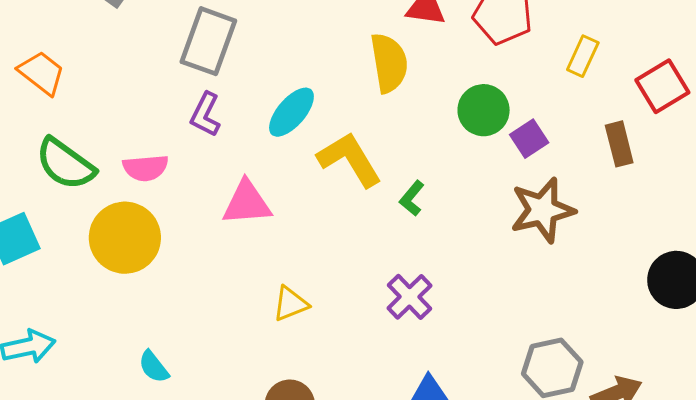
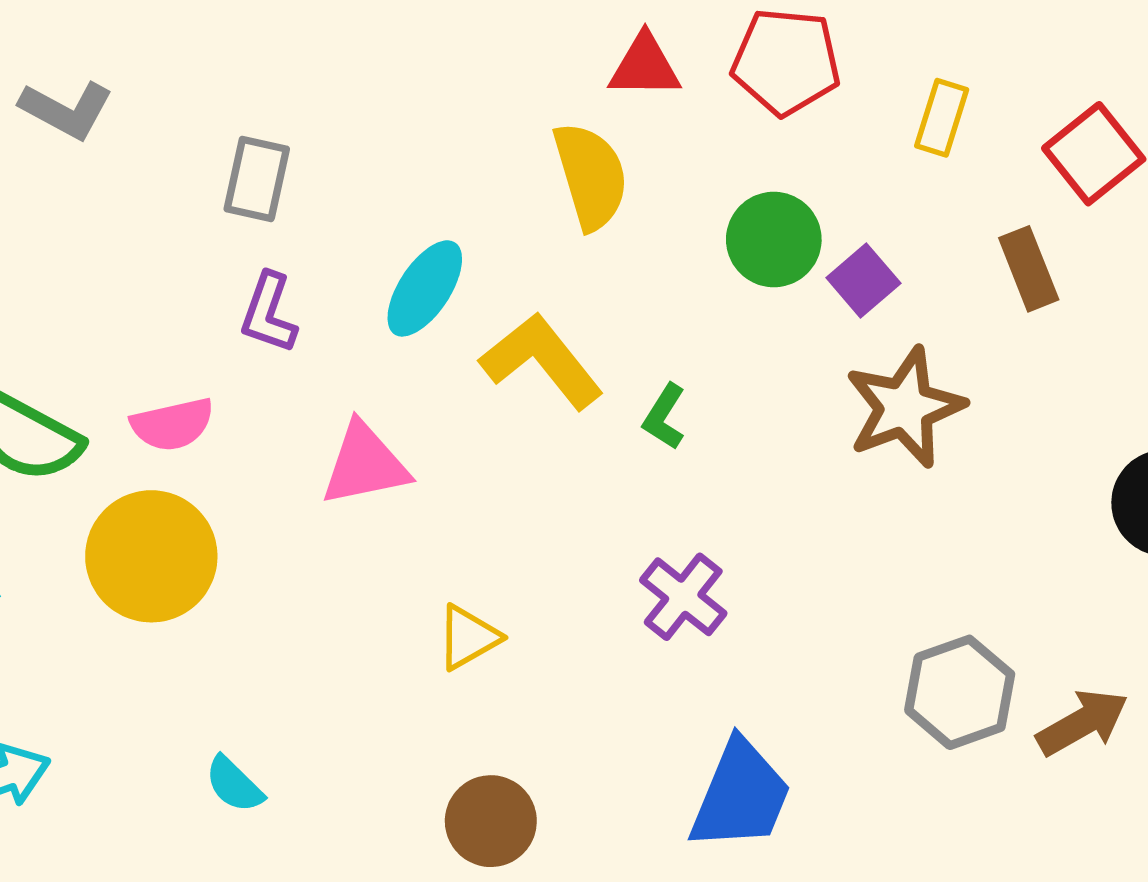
gray rectangle: (208, 41) -> (257, 179), size x0.7

